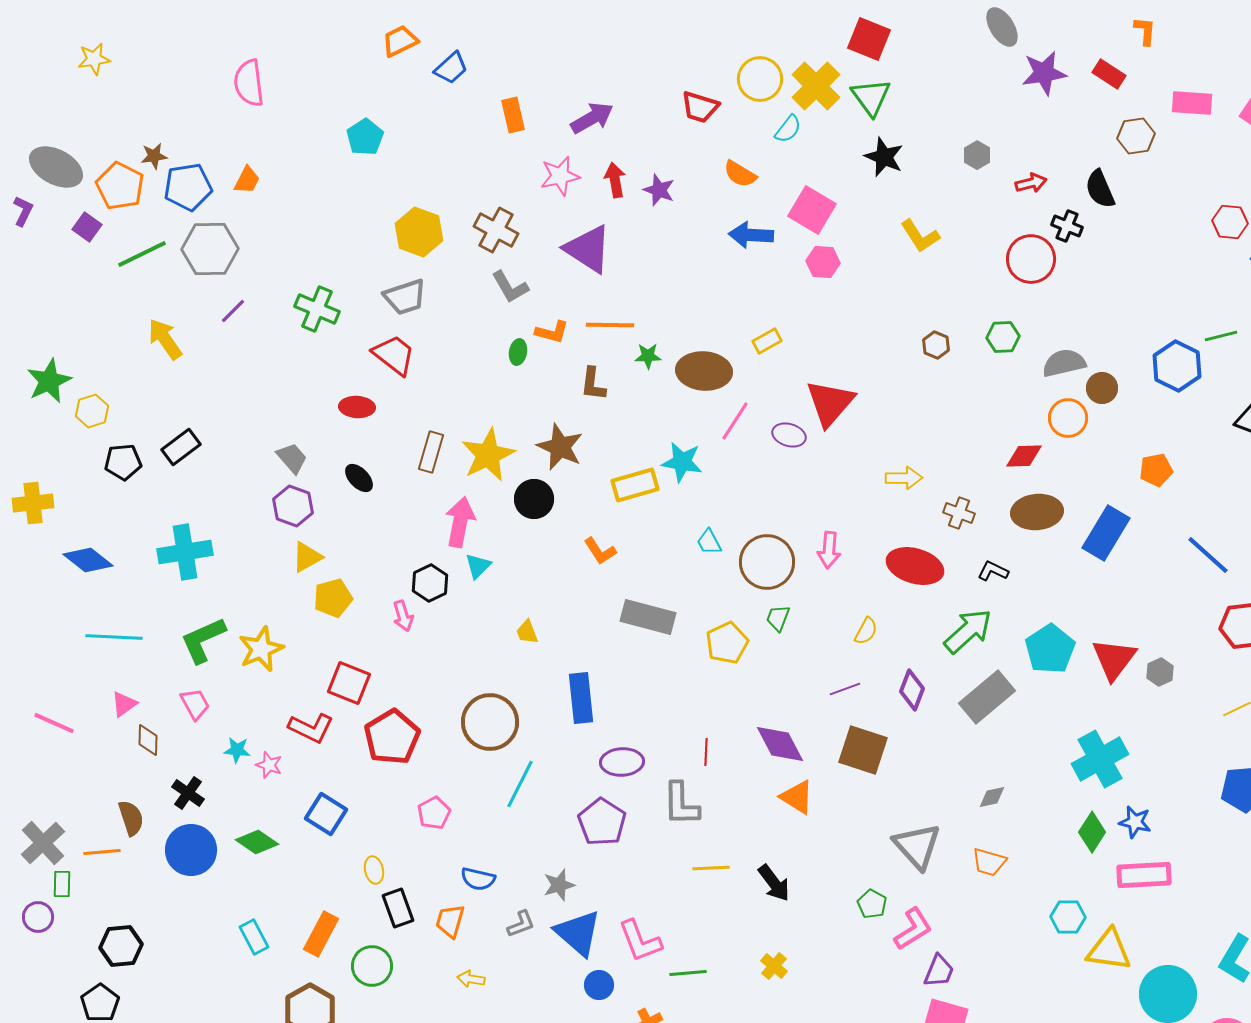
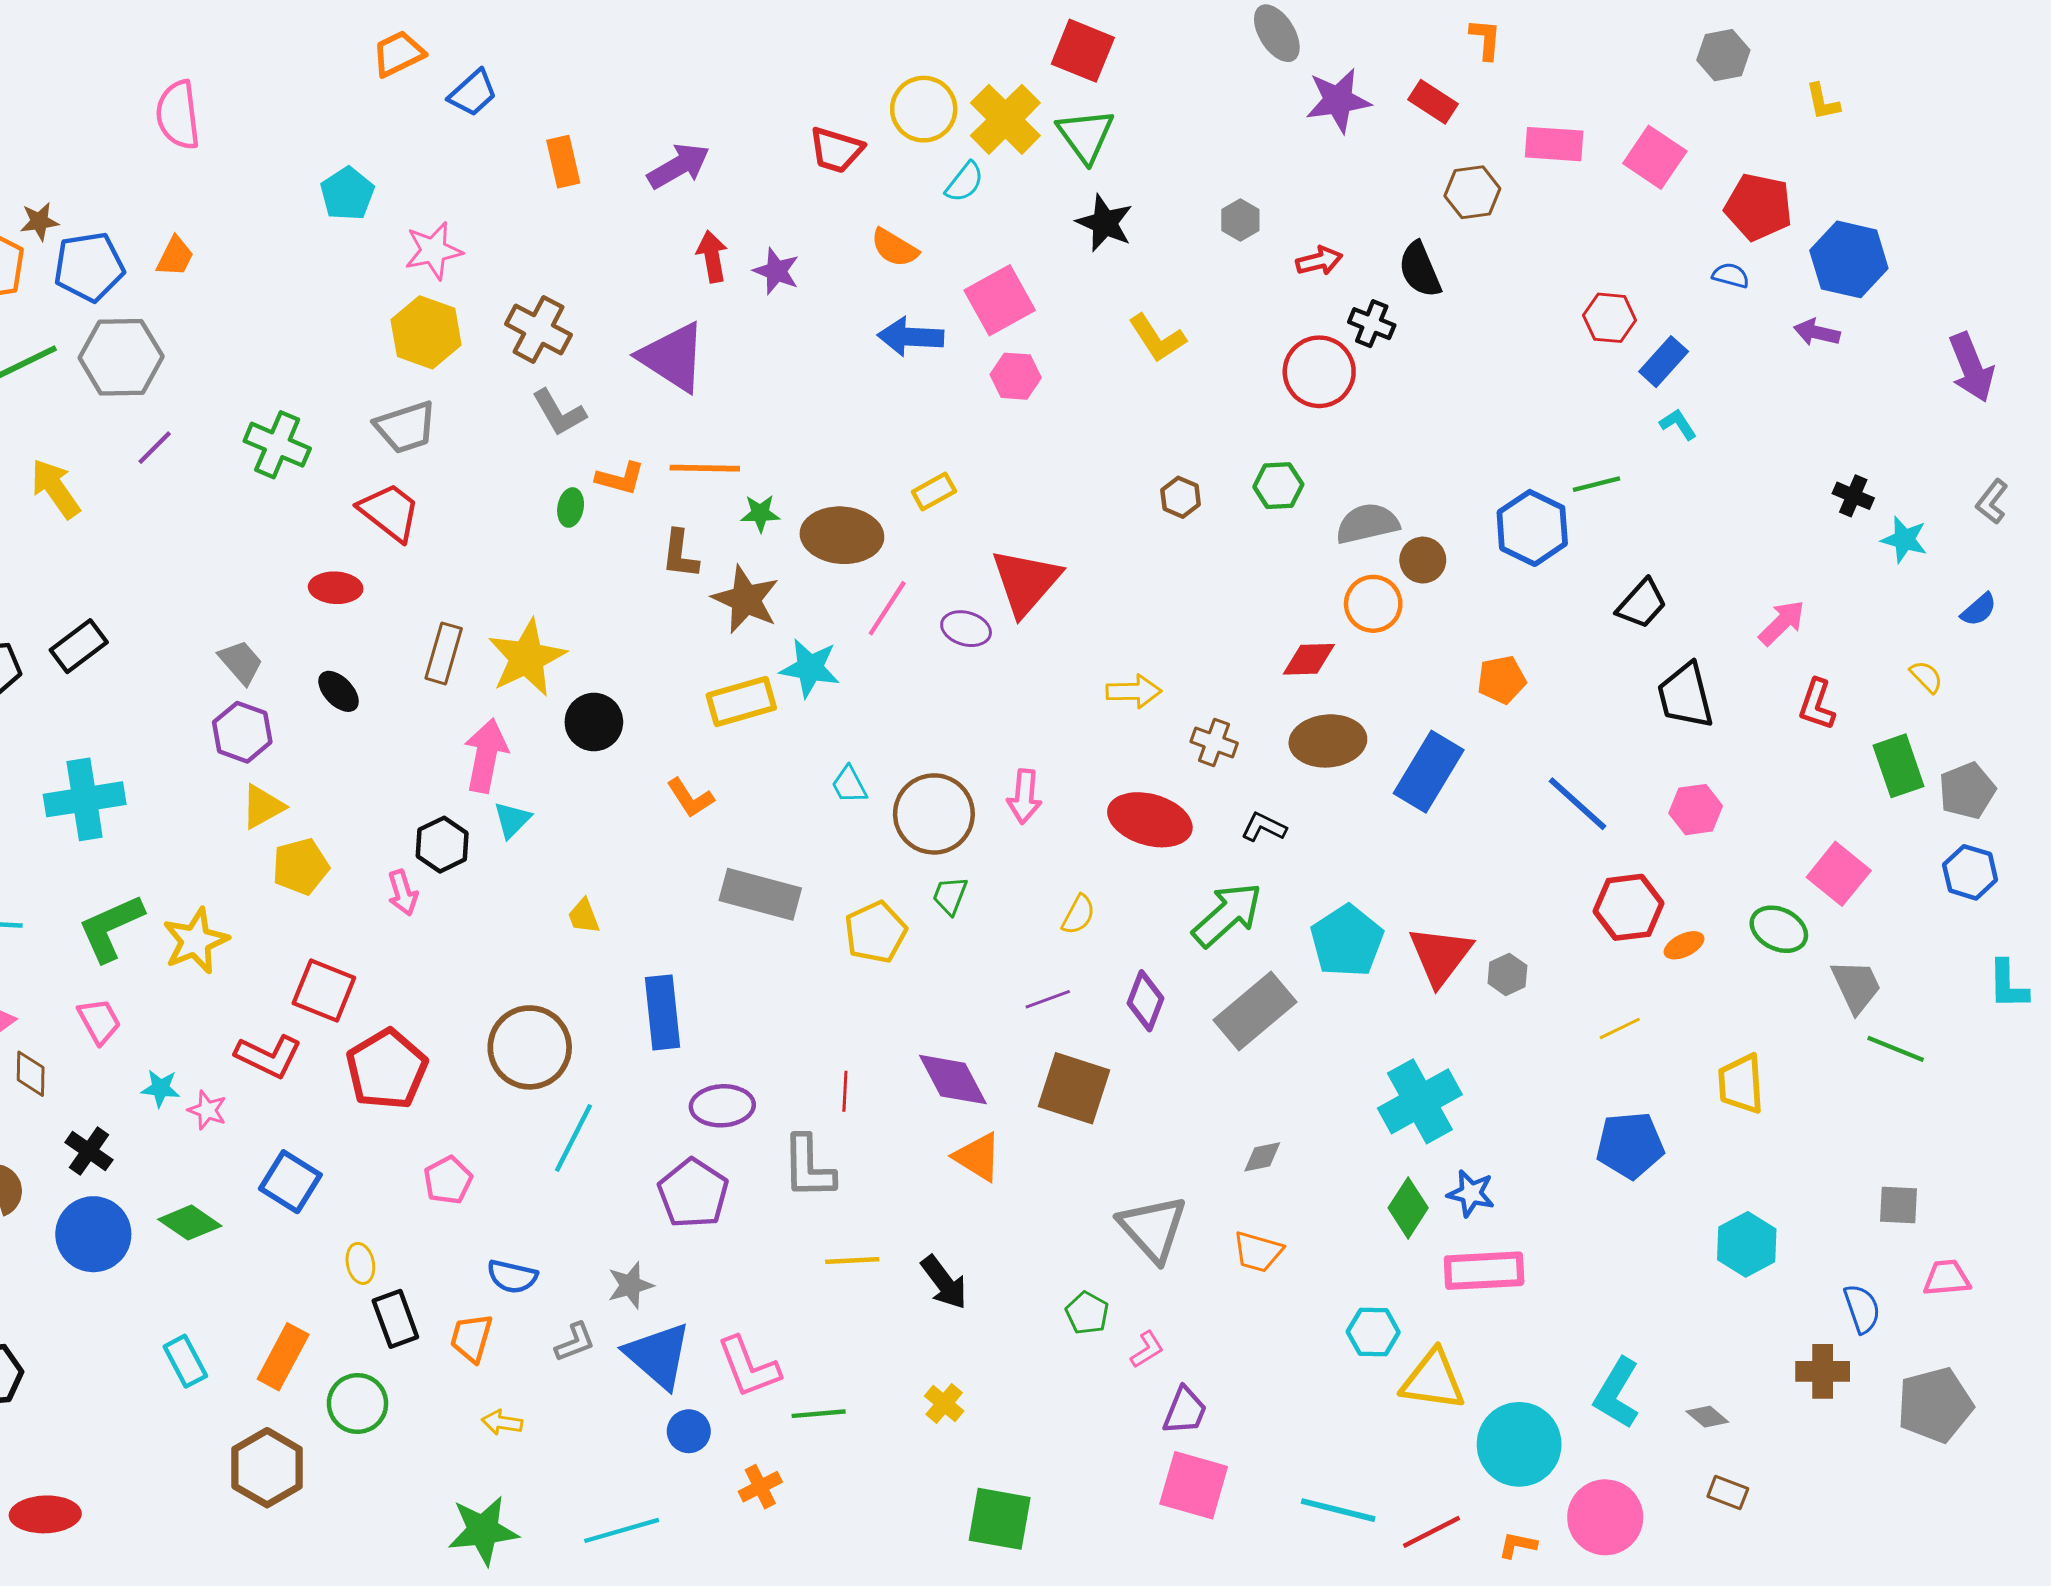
pink star: (560, 176) -> (433, 251), moved
pink square: (812, 210) -> (1000, 300), turned 30
brown star: (560, 447) -> (746, 599), moved
pink L-shape: (913, 929) -> (1147, 1350), size x0.6

